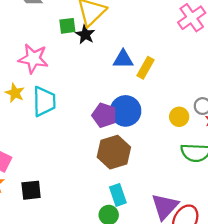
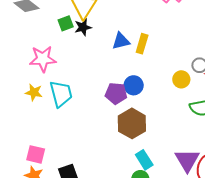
black star: (85, 35) -> (83, 27), turned -30
blue circle: (126, 111) -> (134, 85), size x0.7

